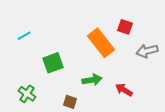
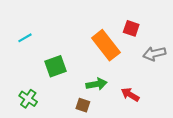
brown square: (70, 102) -> (83, 105), moved

